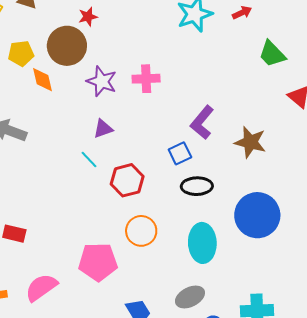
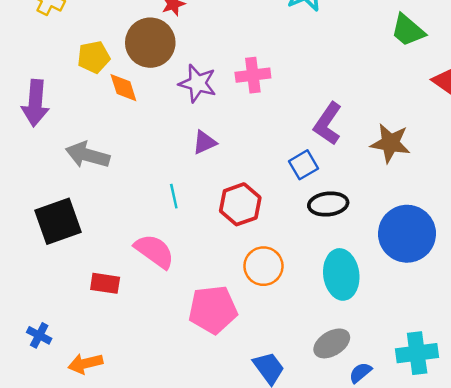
cyan line: (89, 159) -> (174, 196), moved, turned 36
pink semicircle: (41, 287) -> (154, 251), moved, turned 76

